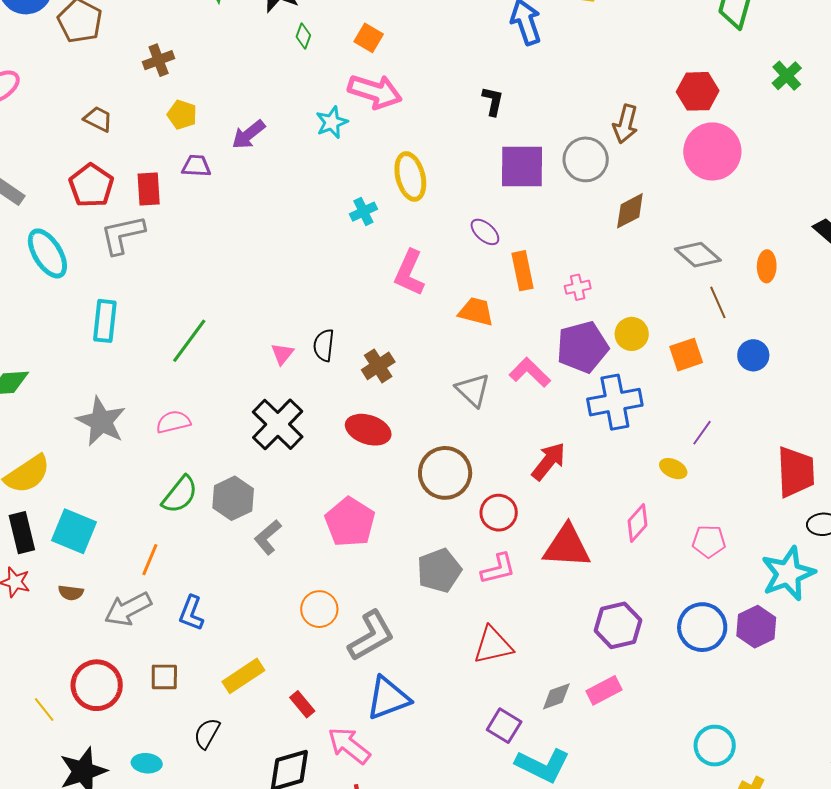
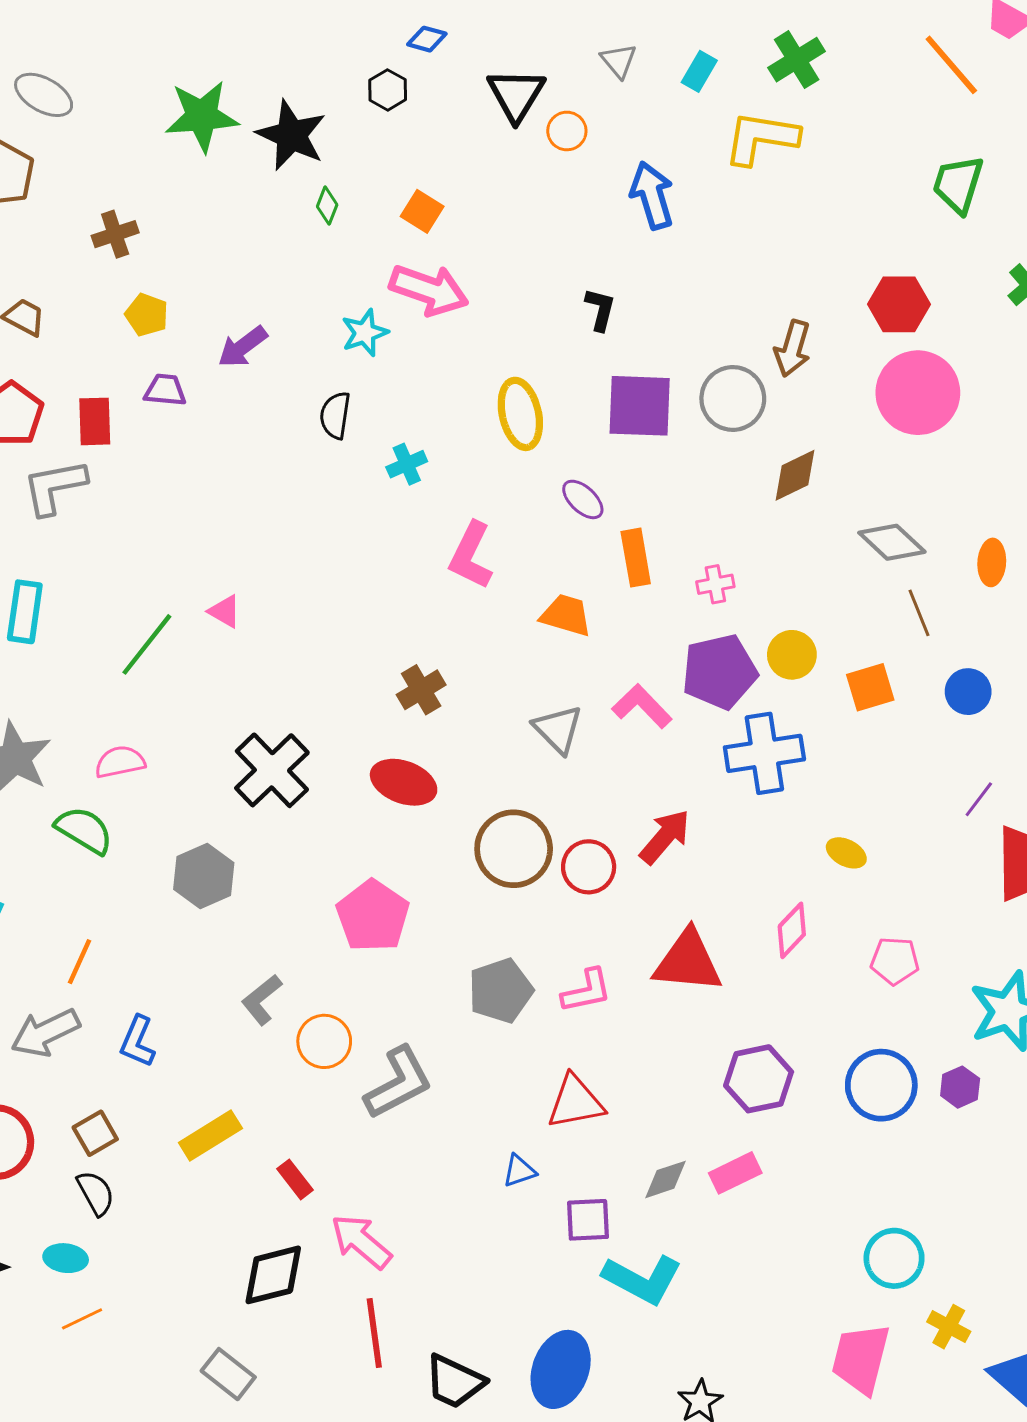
yellow ellipse: (410, 177) -> (520, 414), moved
black semicircle: (324, 345) -> (335, 415), moved
pink triangle: (282, 354) -> (225, 611), moved, turned -40
purple line: (702, 433) -> (979, 799), moved
green semicircle: (180, 495) -> (84, 830), moved, turned -99
red circle: (499, 513) -> (589, 867), moved
gray L-shape: (268, 537) -> (262, 1000), moved
purple hexagon: (756, 627) -> (960, 1087), size x0.7
brown square: (164, 677) -> (95, 1133), turned -32
blue triangle: (388, 698) -> (519, 1171), moved, size x0.5
purple square: (504, 726) -> (588, 1220), turned -36
black semicircle: (207, 733) -> (96, 1193), moved, turned 120

